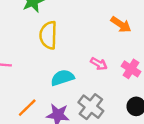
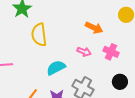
orange arrow: (121, 24) -> (94, 28), moved

